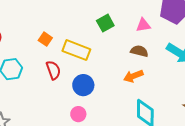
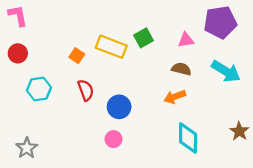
yellow rectangle: (76, 50) -> (111, 47), moved

